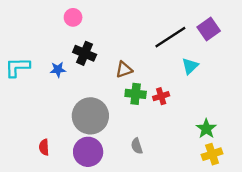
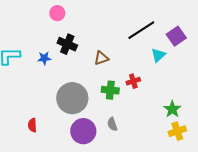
purple square: (209, 29) -> (176, 36), moved
green cross: (136, 94) -> (110, 90), moved
purple circle: (88, 152) -> (83, 131), moved

